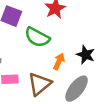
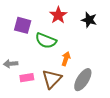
black star: (86, 55) -> (89, 20), moved

